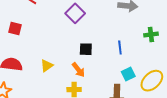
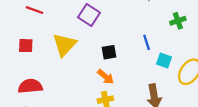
yellow triangle: (47, 66) -> (64, 45), moved, size x1.6
cyan square: (128, 74) -> (164, 60), moved, turned -32

